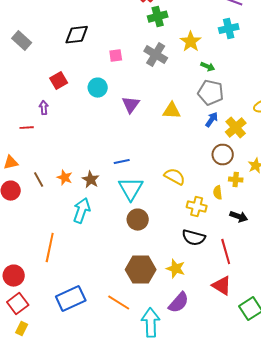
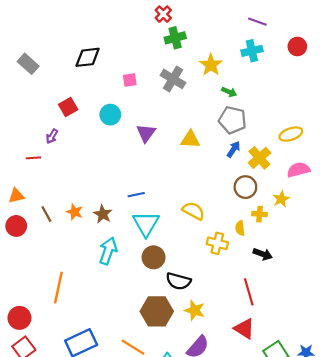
purple arrow: (44, 108) -> (52, 136), turned -144
cyan arrow: (82, 211) -> (108, 251), moved
black semicircle: (194, 238) -> (178, 281), moved

